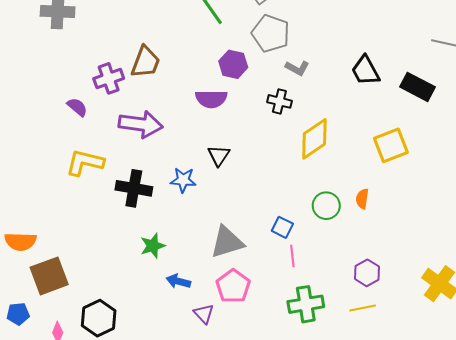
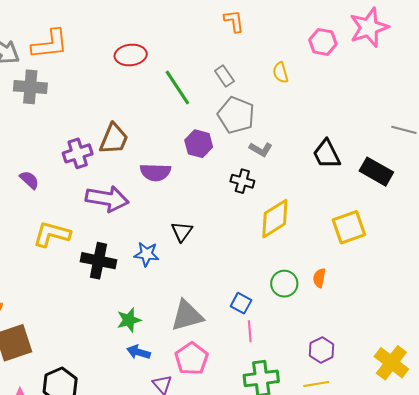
purple semicircle: (211, 99) -> (155, 172), moved
purple semicircle: (77, 107) -> (29, 180), moved
green star: (153, 246) -> (129, 320), moved

